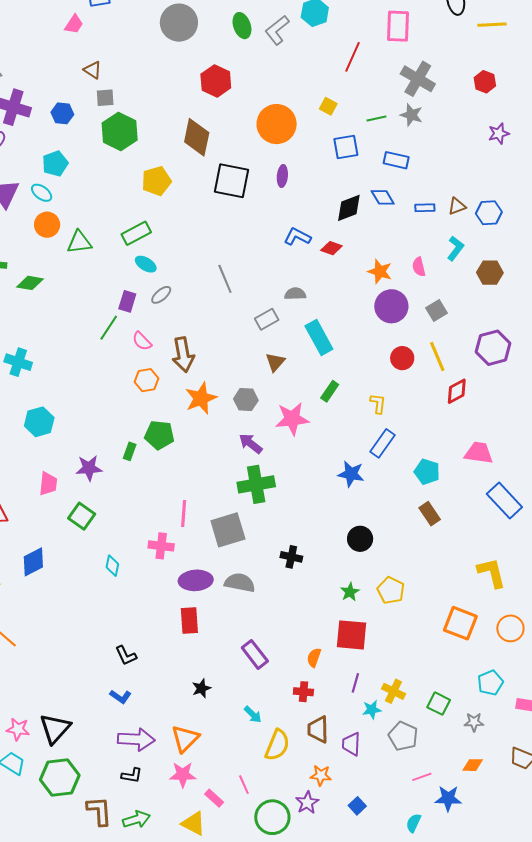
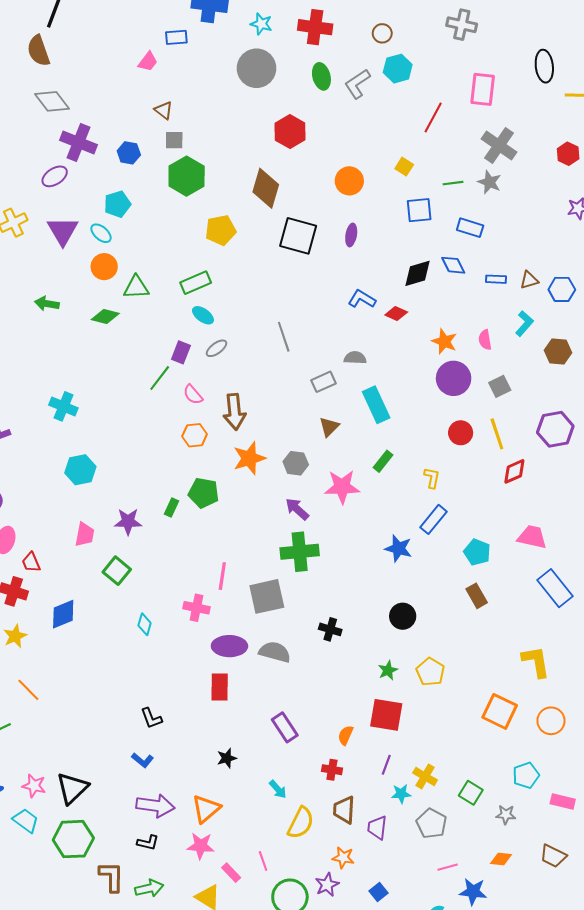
orange circle: (277, 124) -> (349, 181), size x0.7
green diamond: (30, 283) -> (105, 317), moved

